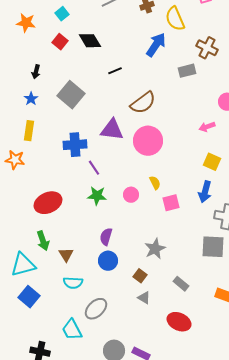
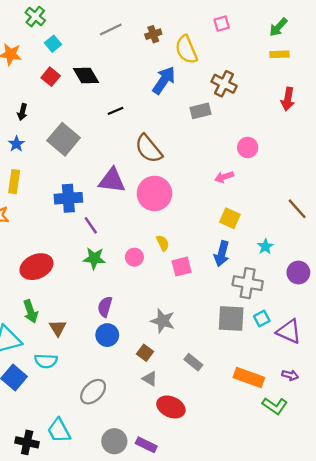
brown semicircle: (143, 103) -> (149, 149), turned 88
gray star: (155, 249) -> (163, 321), turned -30
cyan semicircle: (73, 283) -> (46, 361), moved
red ellipse: (179, 322) -> (171, 407), moved
cyan trapezoid: (72, 330) -> (59, 431), moved

